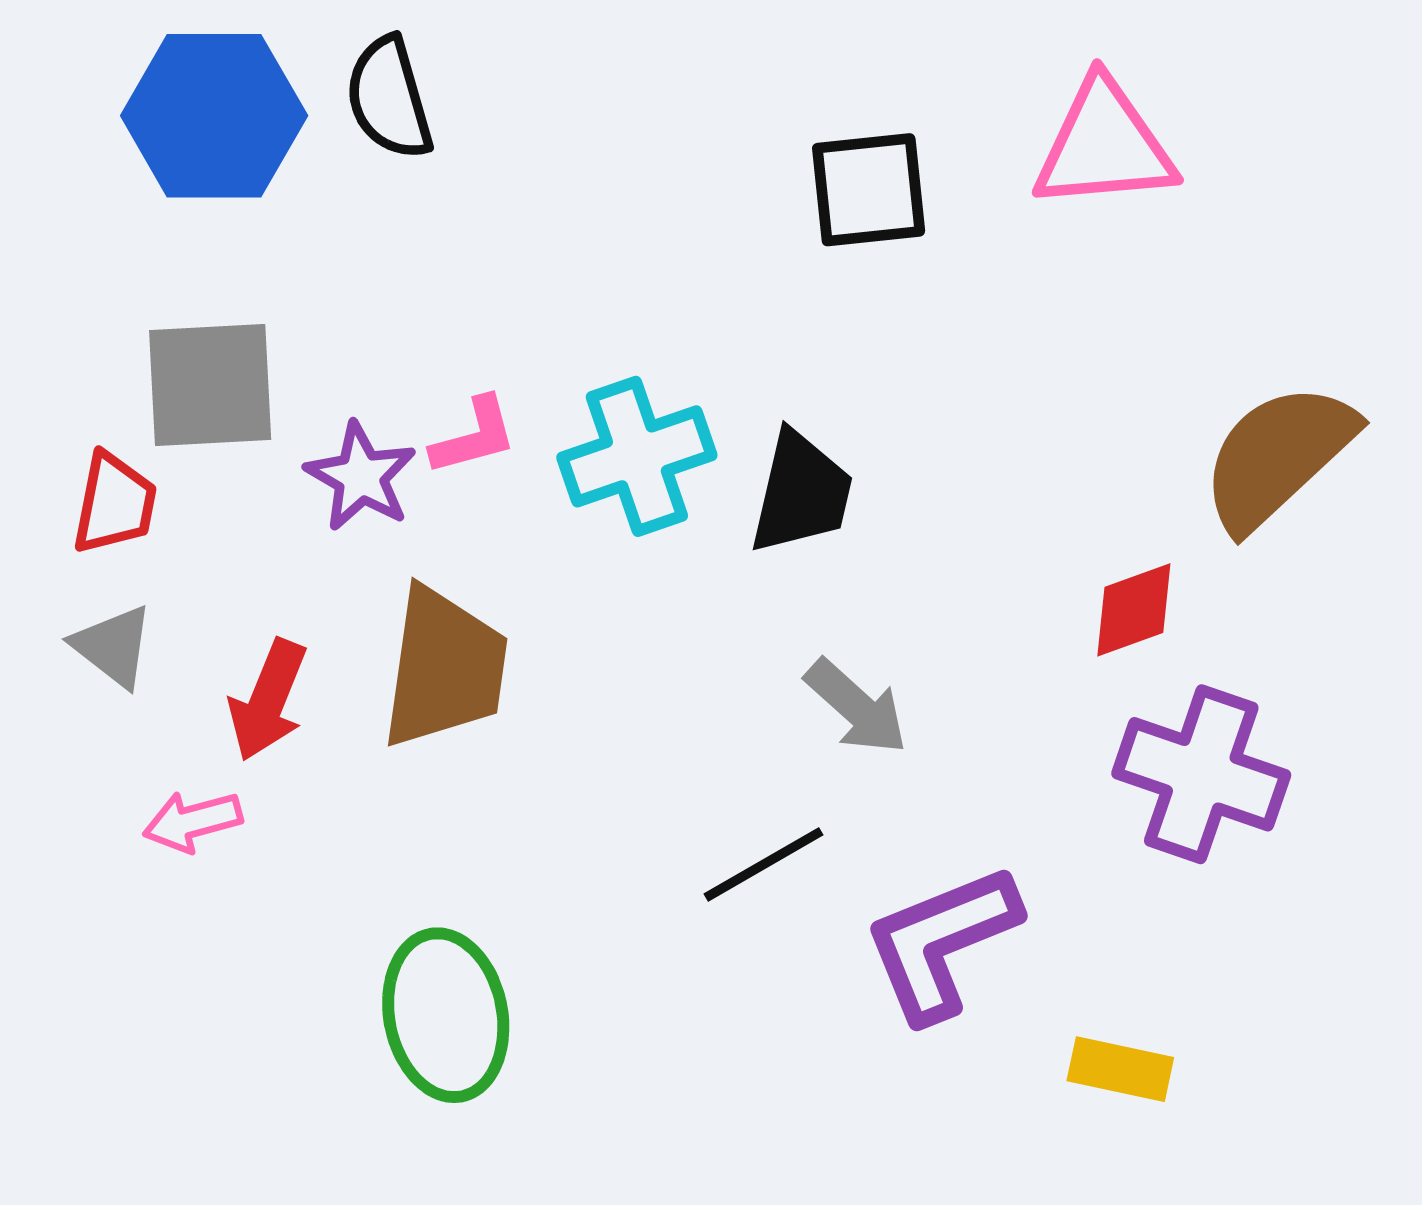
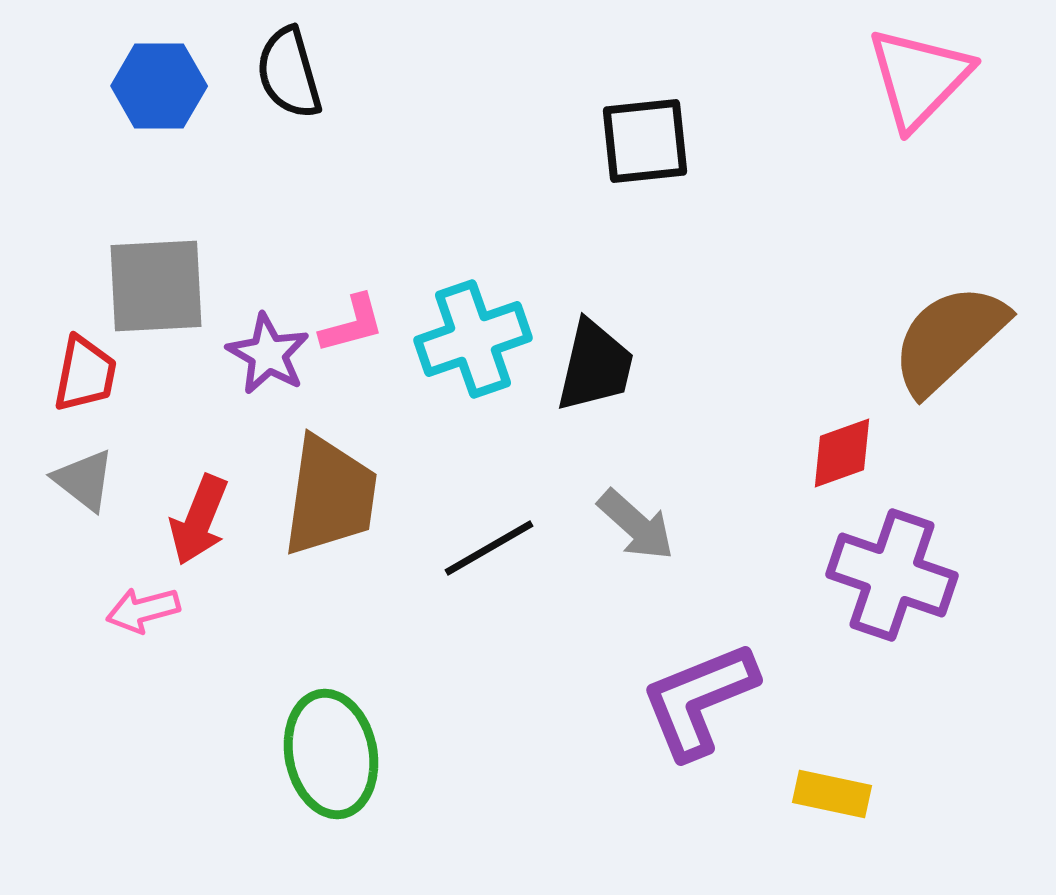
blue hexagon: (214, 116) -> (159, 86), size x0.7
pink triangle: (1104, 145) -> (919, 78), moved, turned -41
black line: (764, 864) -> (489, 548), moved

